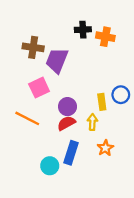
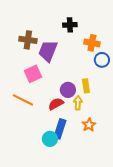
orange cross: (105, 37) -> (92, 43), moved
blue circle: (121, 95) -> (102, 60), moved
purple circle: (67, 107) -> (68, 90), moved
cyan circle: (50, 166) -> (50, 139), moved

